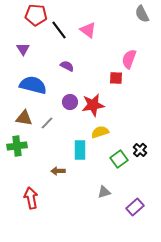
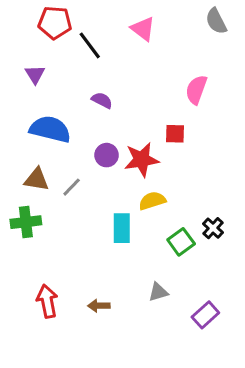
pink triangle: (88, 30) -> (143, 29), moved
red square: (116, 78) -> (175, 134), moved
brown arrow: (58, 171) -> (99, 306), moved

